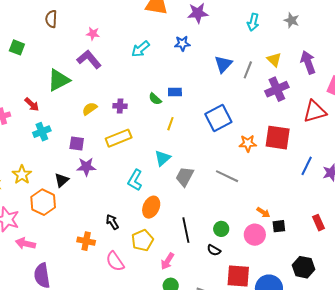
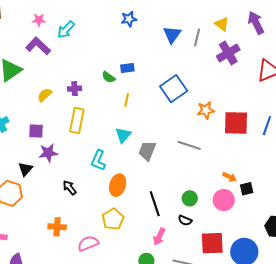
cyan arrow: (140, 49) -> (66, 30), moved
yellow rectangle: (119, 138) -> (77, 121), turned -50
red square: (278, 138) -> (236, 123), moved
black arrow: (112, 222) -> (70, 188), moved
pink semicircle: (115, 261) -> (88, 243), turned 110
pink arrow: (167, 261) -> (159, 237), moved

